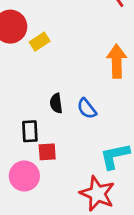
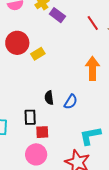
blue semicircle: (87, 109) -> (71, 102), turned -112
pink circle: (24, 176) -> (36, 154), moved

